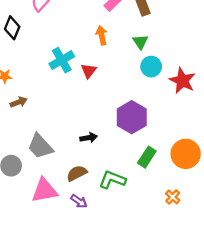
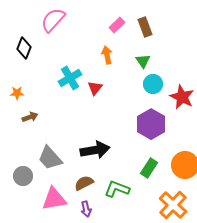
purple hexagon: (132, 117) -> (151, 124), moved
black arrow: (89, 138) -> (95, 150), size x1.8
orange cross: (173, 197) -> (173, 205), size x2.0
purple arrow: (79, 201) -> (86, 209), turned 42

